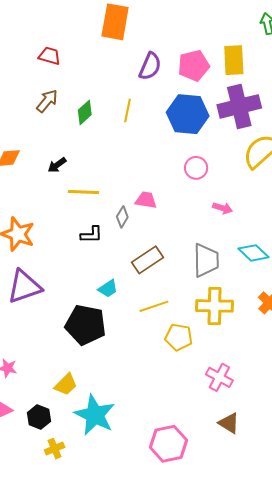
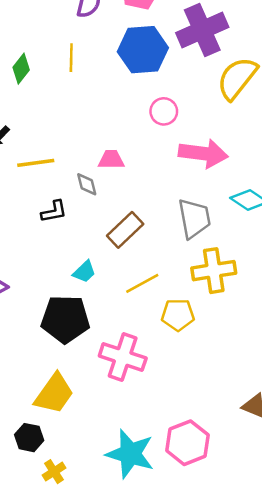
pink arrow: (223, 208) -> (203, 153), size x2.0
gray diamond: (122, 217) -> (87, 184), turned -35
pink cross: (219, 377) -> (123, 357), moved, size x1.4
yellow trapezoid: (66, 385) -> (54, 394), size x1.5
cyan star: (95, 415) -> (130, 454), moved

